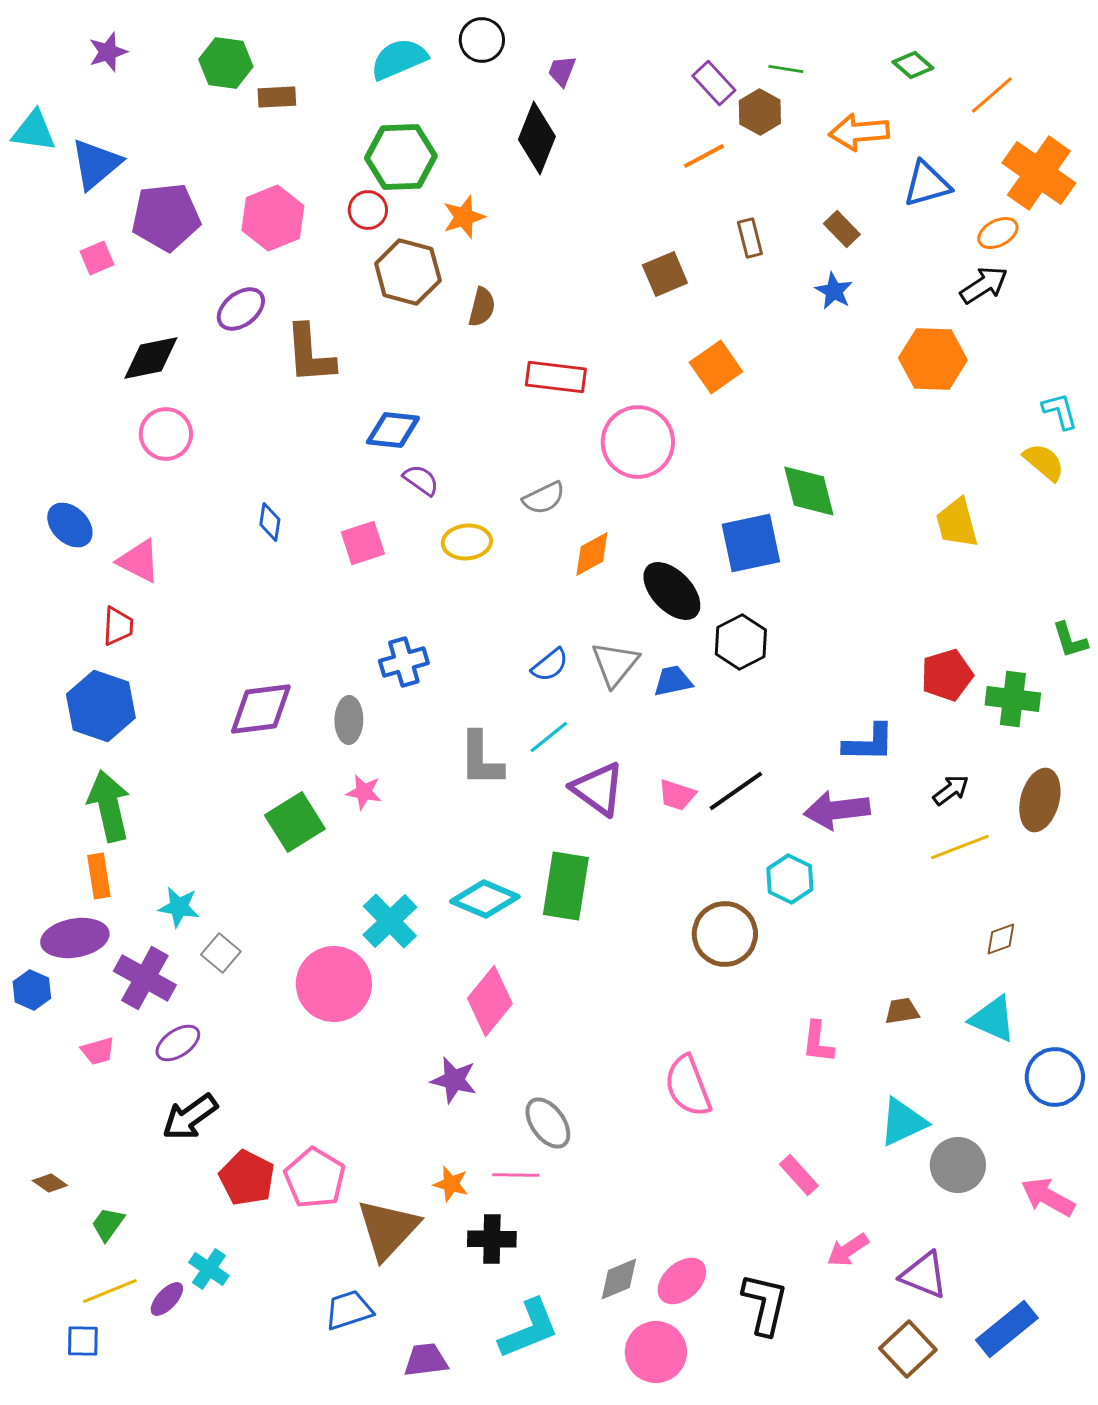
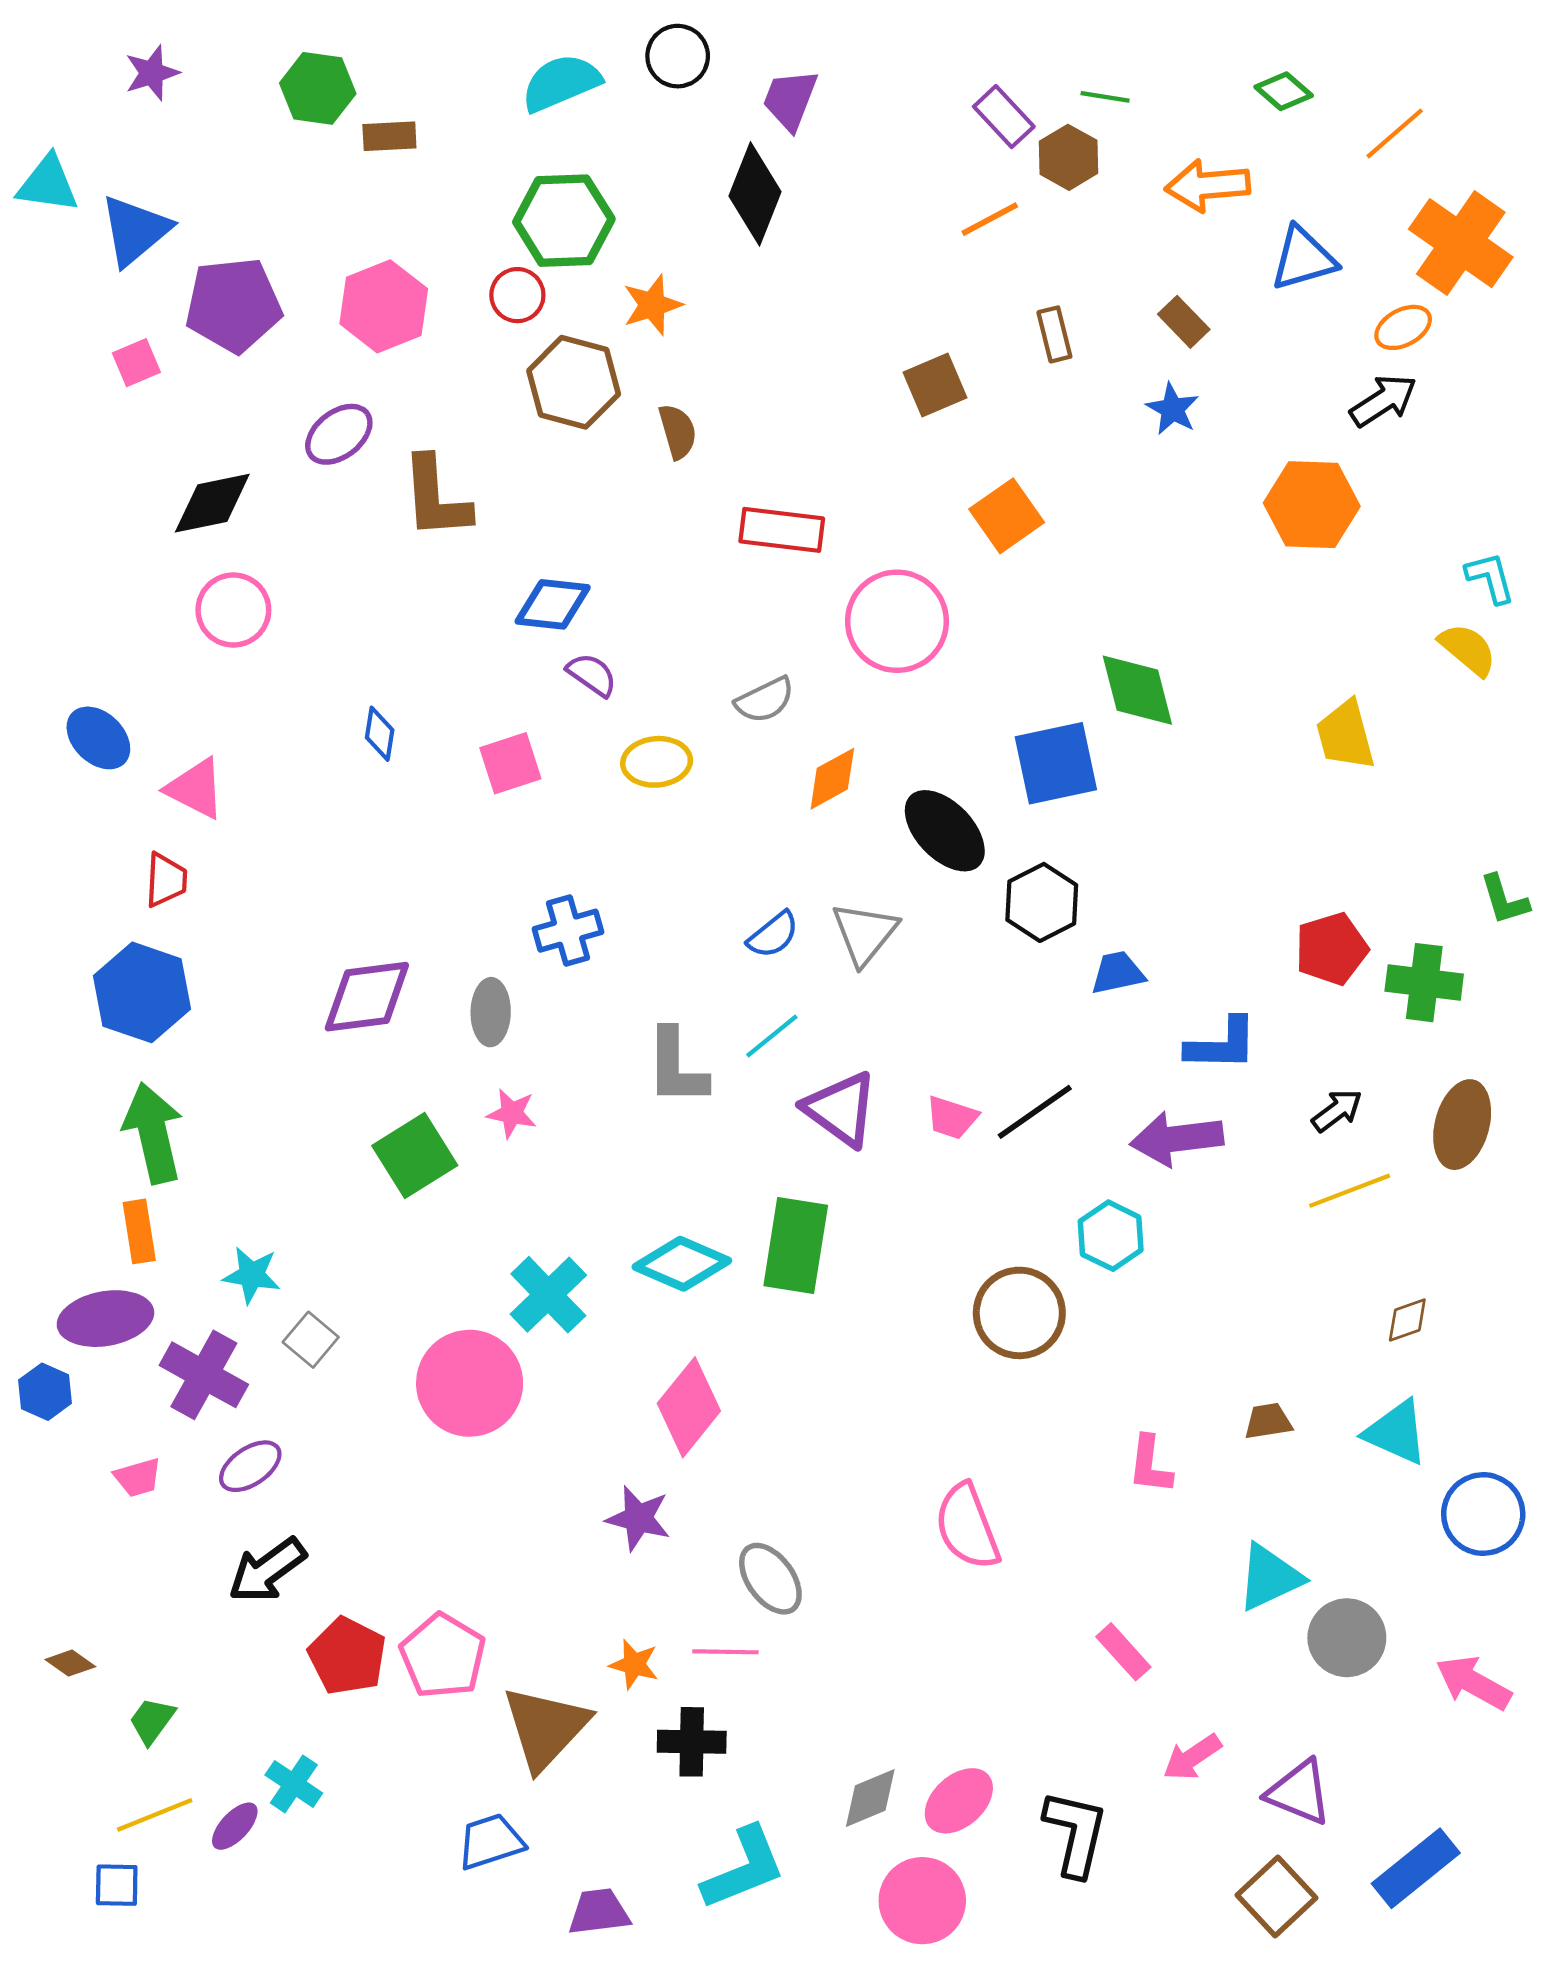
purple trapezoid: (562, 71) -> (790, 100), size x1.4
brown semicircle: (482, 307) -> (678, 431), turned -30
blue trapezoid: (673, 681) -> (1118, 973), moved

